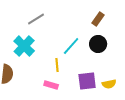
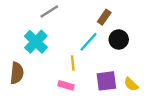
brown rectangle: (98, 19) -> (104, 17), moved
yellow semicircle: (109, 84) -> (131, 84), turned 56

